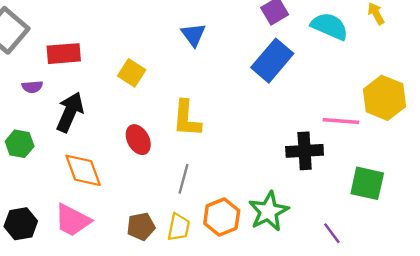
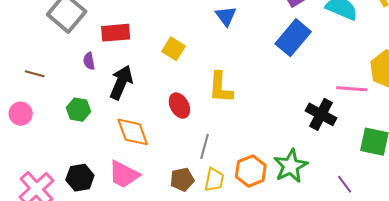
purple semicircle: (32, 87) -> (89, 61), turned 84
black cross: (305, 151) -> (321, 114), turned 32
gray line: (183, 179) -> (204, 146), moved

